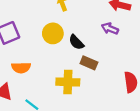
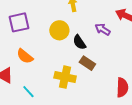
purple arrow: (110, 29) -> (103, 29), moved
orange semicircle: (21, 68) -> (25, 56), turned 30

